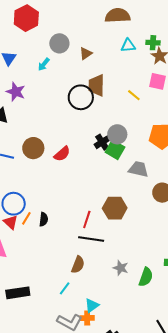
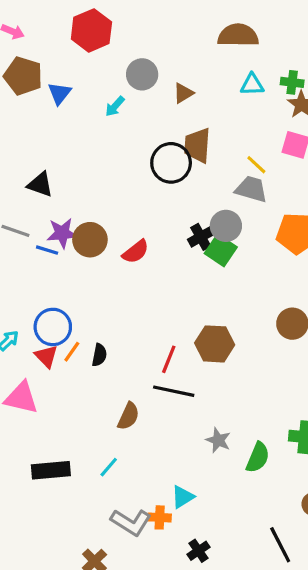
purple star: (16, 92) -> (62, 233), moved, turned -30
gray trapezoid: (138, 169) -> (251, 189), moved
brown semicircle: (78, 265) -> (128, 416), moved
cyan line: (65, 288) -> (109, 467), moved
cyan triangle: (92, 305) -> (183, 497), moved

